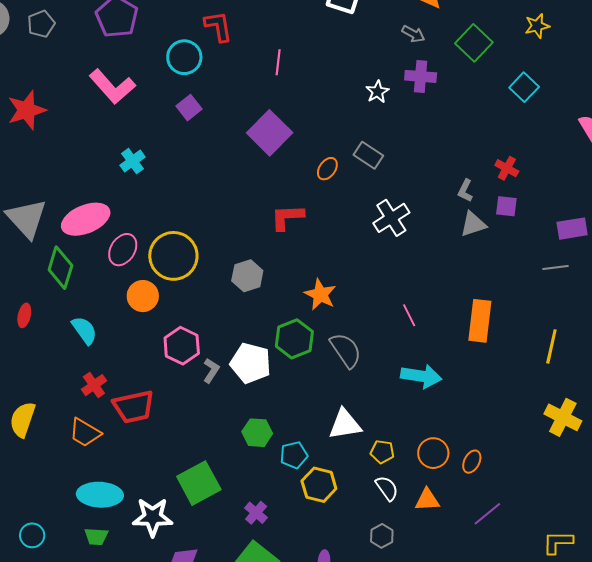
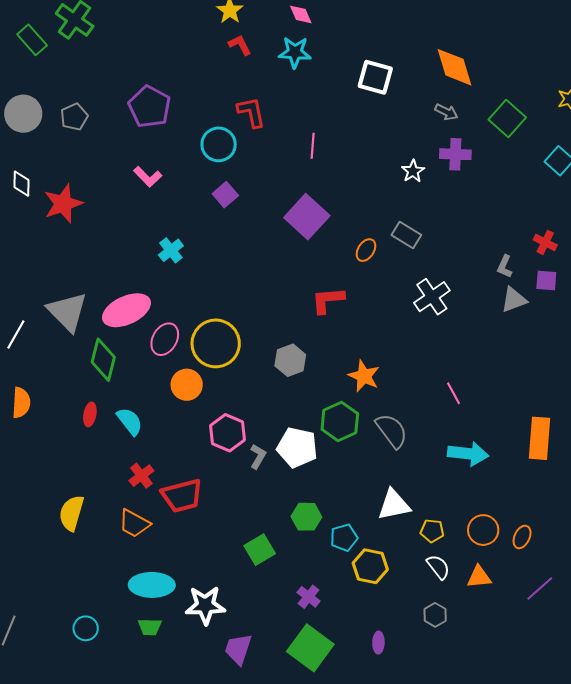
pink L-shape: (112, 87) -> (148, 177), size x0.6
red ellipse: (24, 315) -> (90, 414), moved
orange rectangle: (480, 321) -> (539, 438), moved
green square: (199, 483) -> (260, 550), moved, size x0.7

